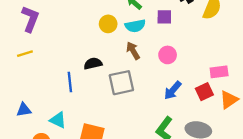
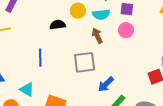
pink circle: (168, 55) -> (126, 30), moved
black semicircle: (93, 64) -> (58, 25), moved
blue arrow: (173, 90) -> (106, 84), moved

